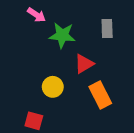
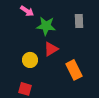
red triangle: (84, 64) -> (51, 49), moved
yellow circle: (53, 87) -> (30, 60), moved

